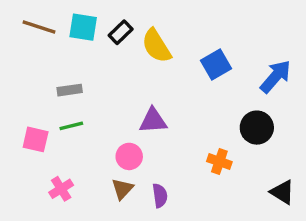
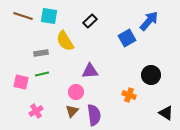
black rectangle: (121, 32) -> (90, 21), moved
yellow semicircle: (156, 46) -> (65, 41), moved
blue arrow: (276, 76) -> (149, 21), moved
purple semicircle: (160, 196) -> (94, 115), size x1.5

